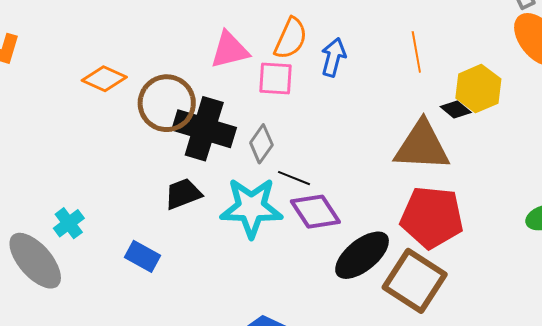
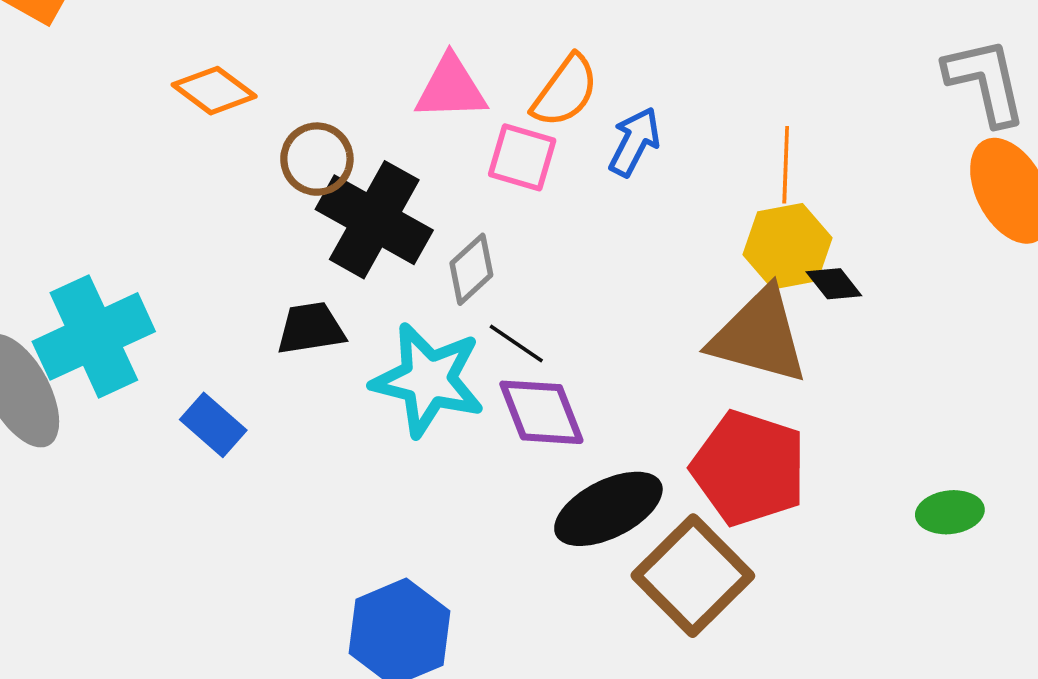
yellow hexagon: (478, 89) -> (787, 246), moved
brown circle: (167, 103) -> (317, 159), size x0.7
cyan cross: (69, 223) -> (94, 336), size x2.0

